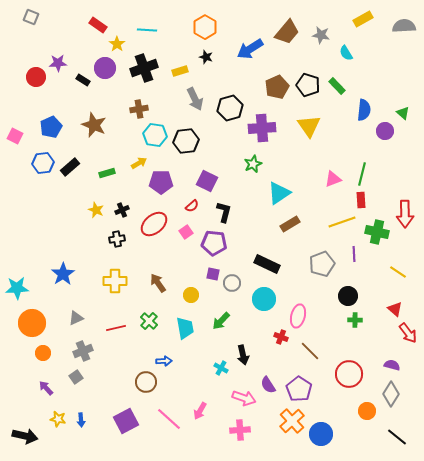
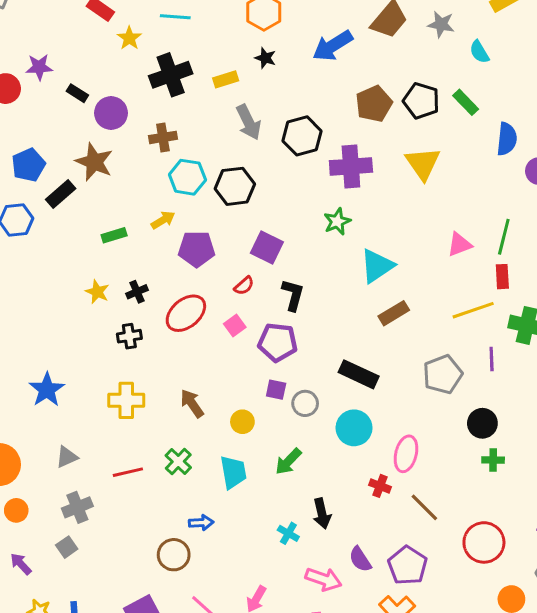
purple circle: (105, 68) -> (111, 113), moved
black rectangle: (70, 167) -> (61, 194), moved

